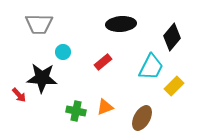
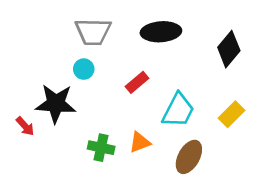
gray trapezoid: (39, 24) -> (93, 32), moved
cyan trapezoid: (151, 67) -> (178, 110), moved

